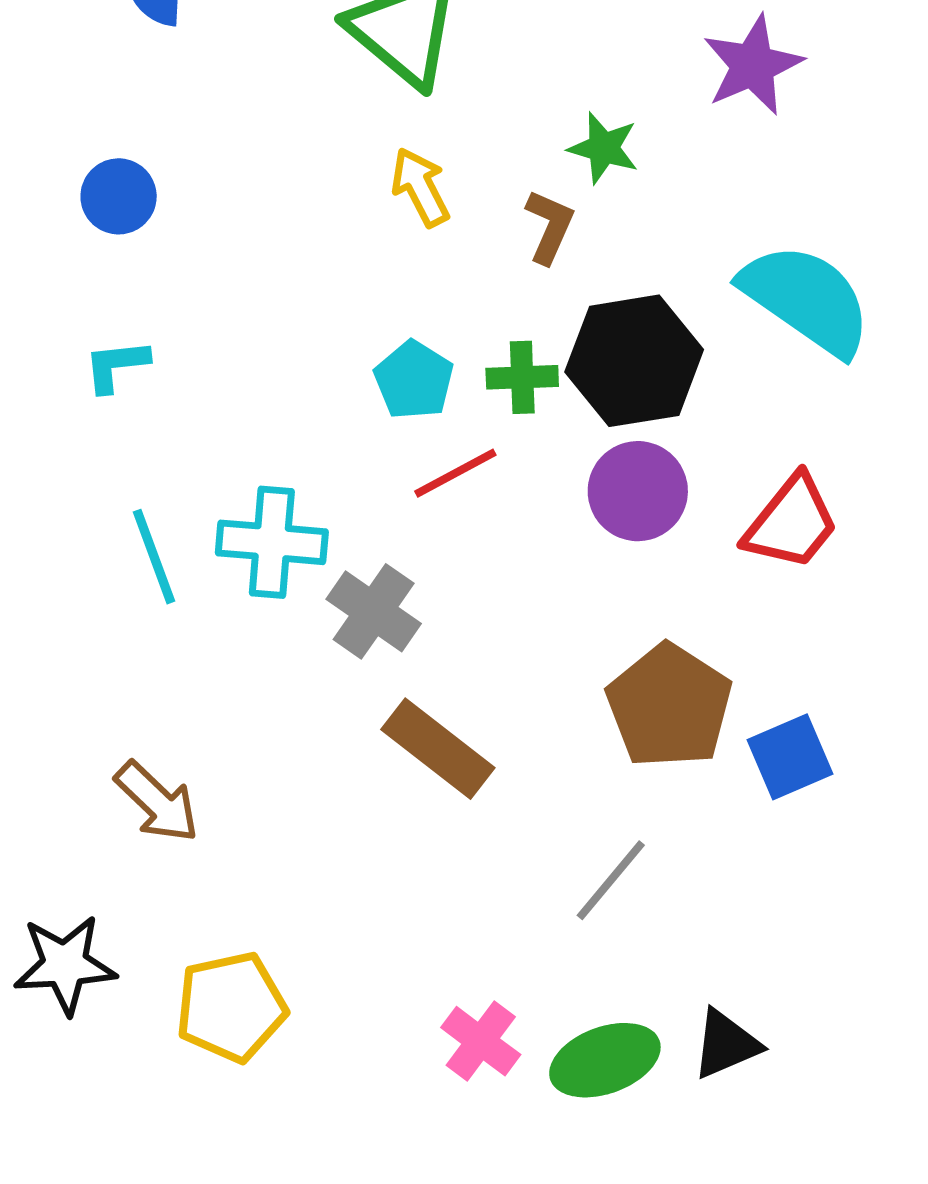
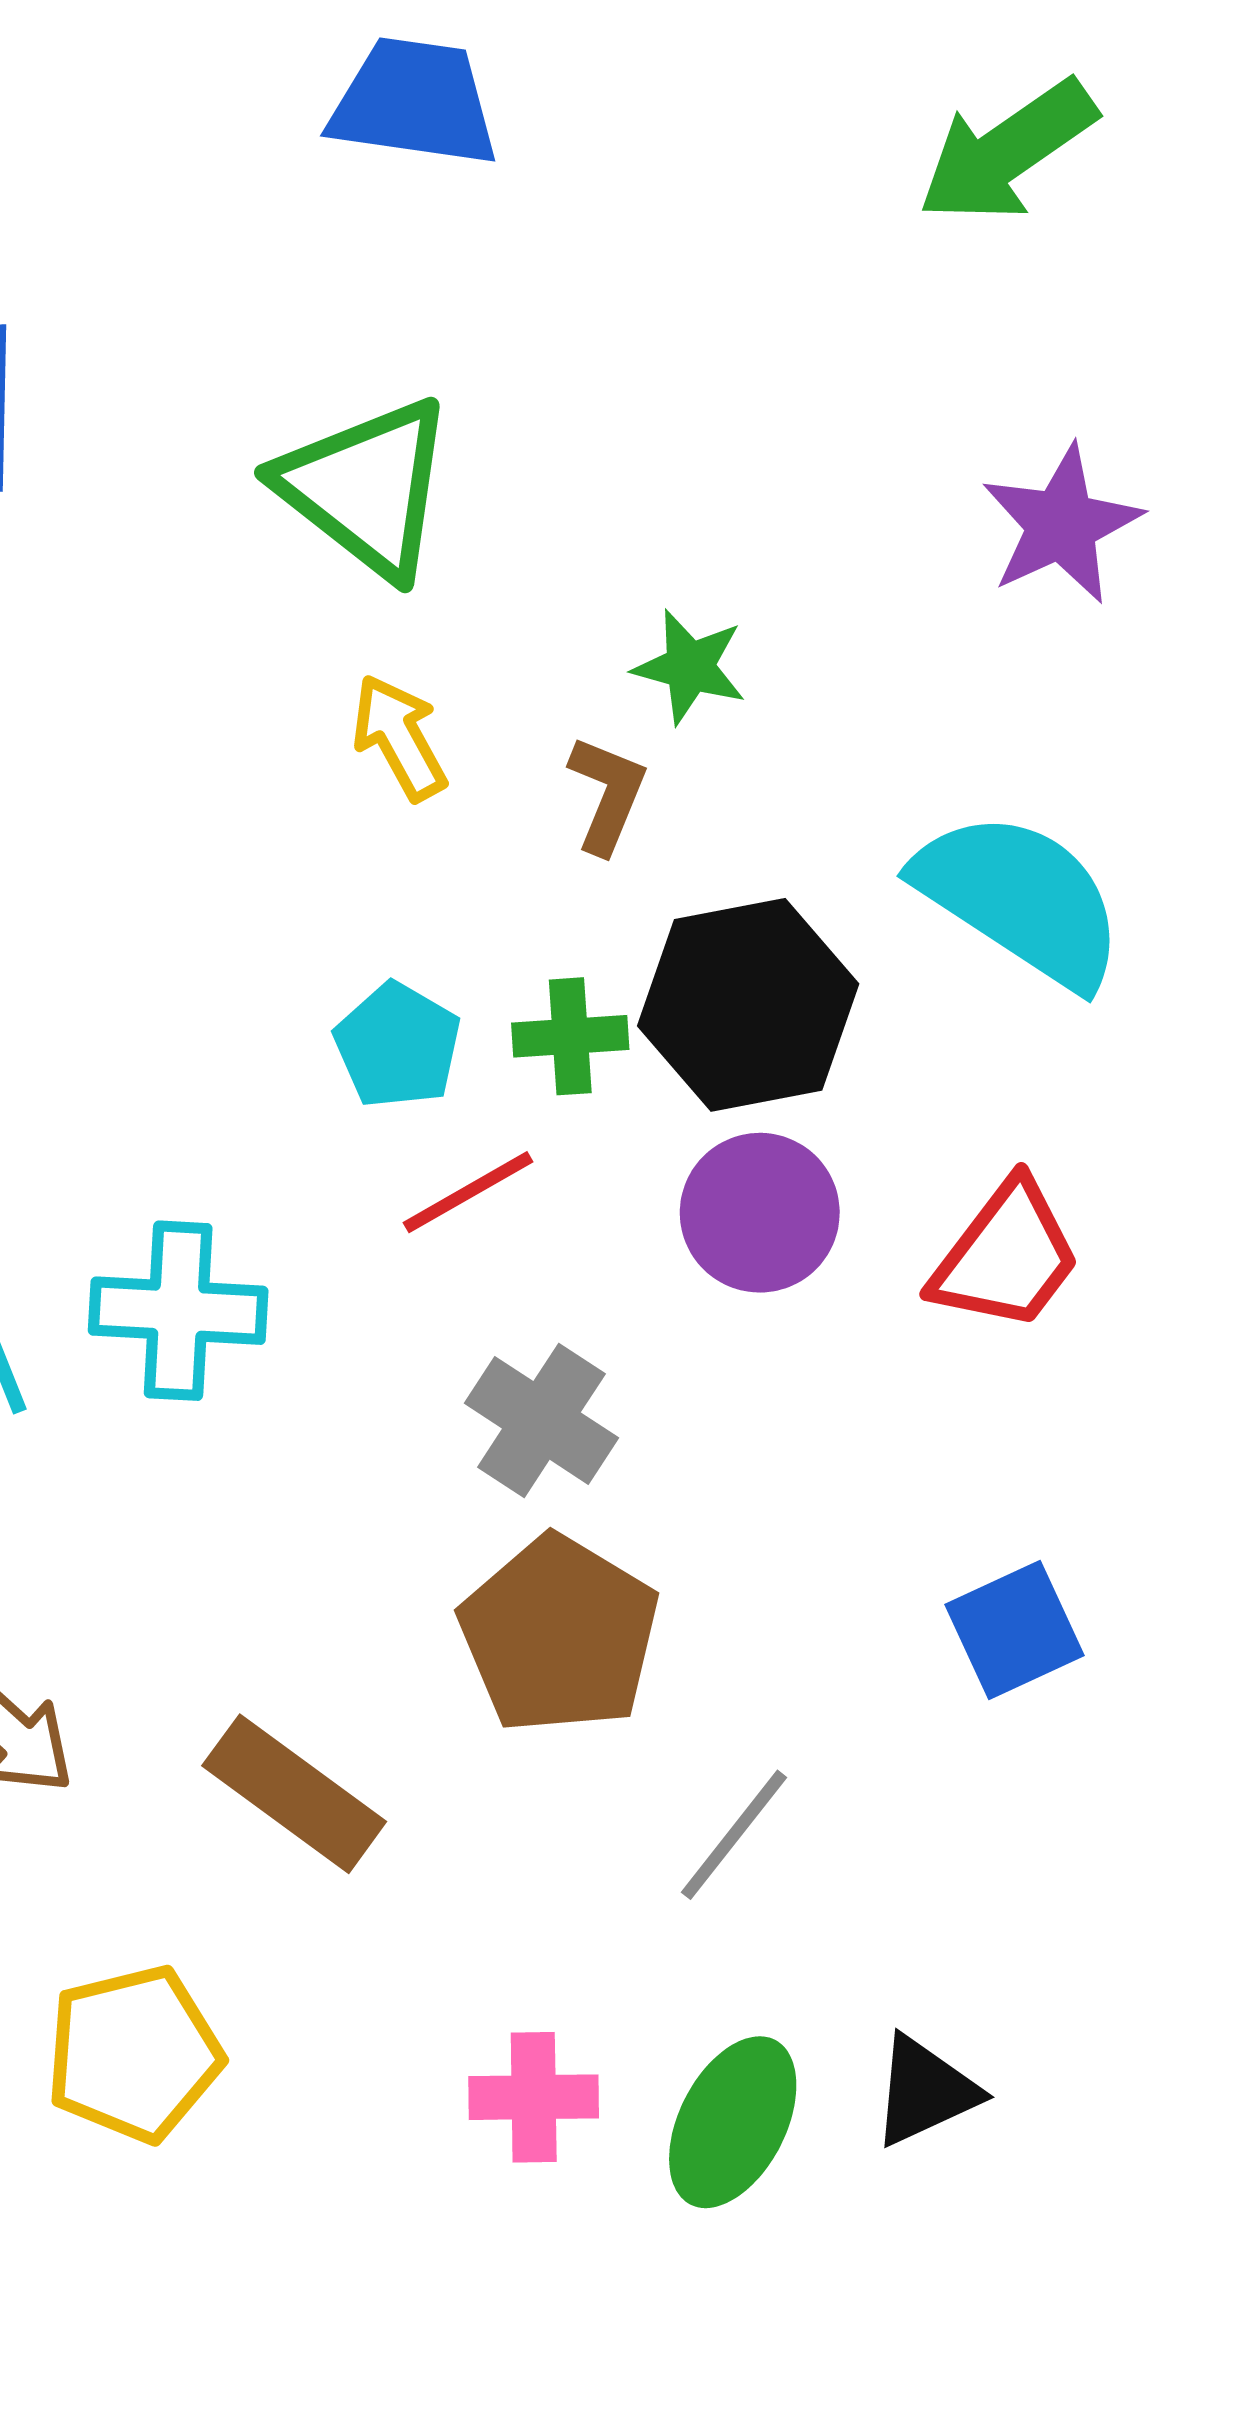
purple star: (753, 65) -> (1062, 525), moved
gray cross: (374, 611) -> (541, 1420), moved
brown pentagon: (669, 706) -> (559, 1635), moved
brown rectangle: (438, 749) -> (294, 1794), moved
pink cross: (481, 1041) -> (534, 2097), turned -36
green ellipse: (605, 1060) -> (733, 2122), turned -41

